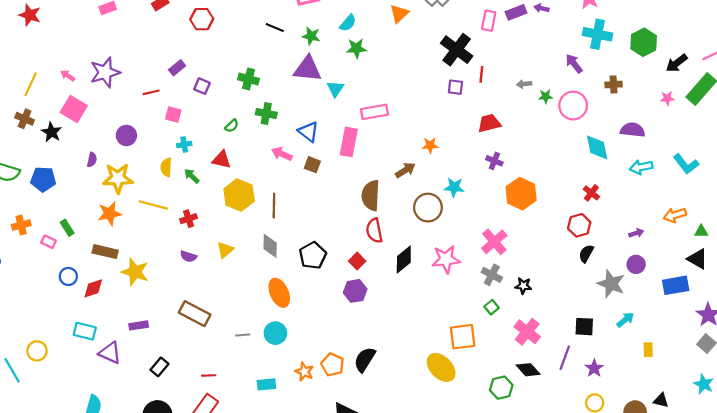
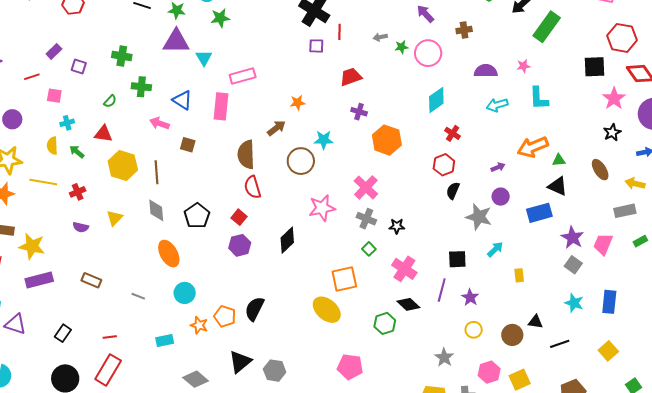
pink star: (667, 98) -> (523, 66), moved
cyan diamond: (597, 147) -> (436, 100), moved, turned 72
cyan L-shape: (686, 164) -> (539, 98), turned 40
brown square: (312, 165) -> (188, 145), moved
orange arrow: (675, 215) -> (533, 147), size x1.4
black diamond: (404, 259) -> (287, 240), moved
brown rectangle: (195, 314) -> (91, 280), size x0.7
purple rectangle: (139, 325) -> (39, 280), moved, size x1.5
cyan circle: (275, 333) -> (185, 293), moved
gray line: (243, 335) -> (138, 296), turned 32

